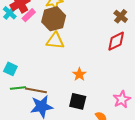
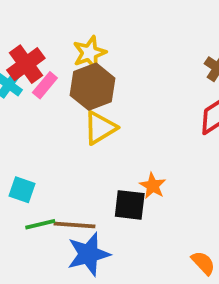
yellow triangle: (55, 41) -> (100, 128), turned -30
black square: (78, 101) -> (130, 205), moved

